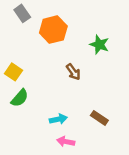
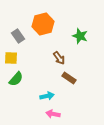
gray rectangle: (22, 13) -> (18, 36), moved
yellow square: (13, 72) -> (11, 58), turned -32
brown rectangle: (99, 118) -> (69, 78), moved

